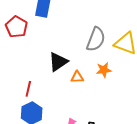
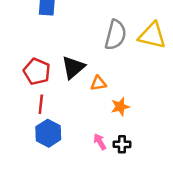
red pentagon: (16, 27) -> (37, 72), moved
orange star: (104, 70) -> (120, 107), moved

